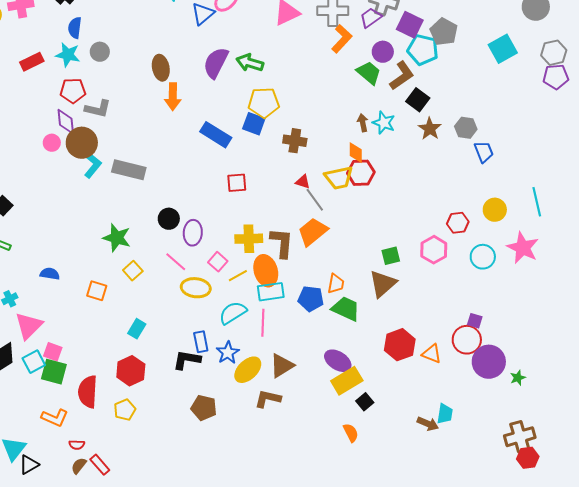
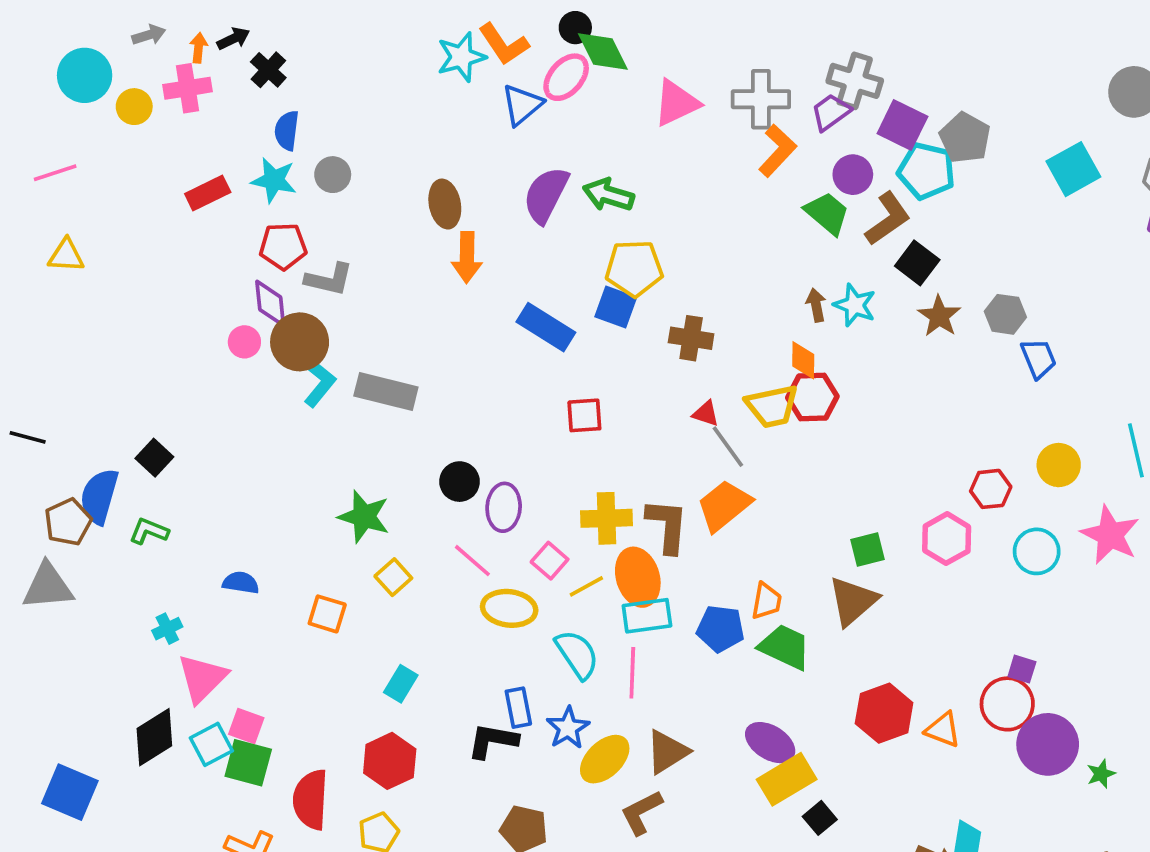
cyan semicircle: (233, 313) -> (577, 654), turned 88
brown L-shape: (268, 399) -> (641, 812), turned -40

